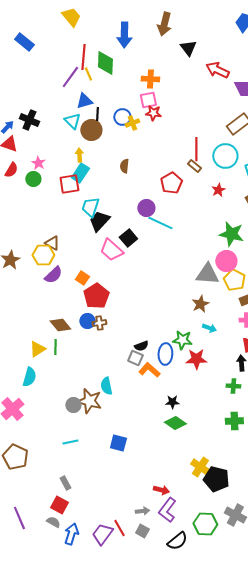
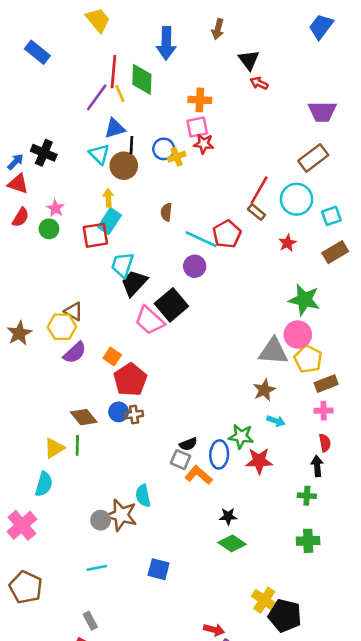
brown arrow: (164, 24) -> (218, 29), size x0.7
red arrow: (217, 70) -> (259, 83), moved, size x0.6
red line: (196, 149) -> (259, 190), turned 30
cyan line: (160, 223) -> (201, 239), moved
black square: (128, 238) -> (171, 305), size x1.4

